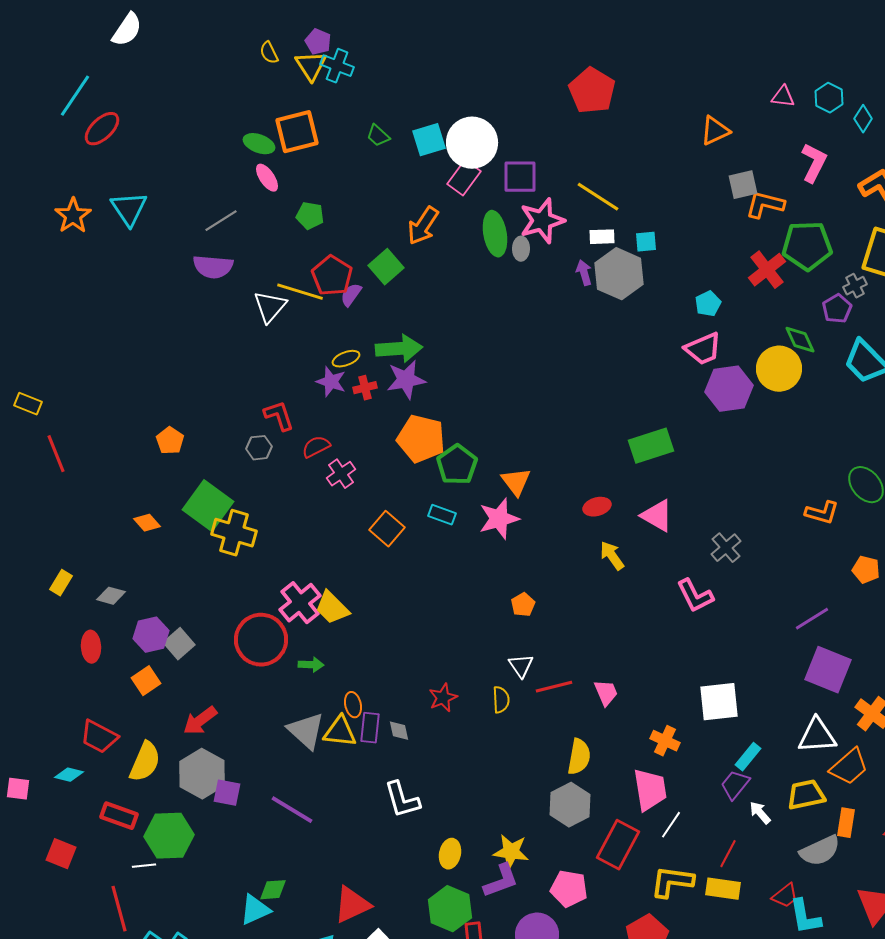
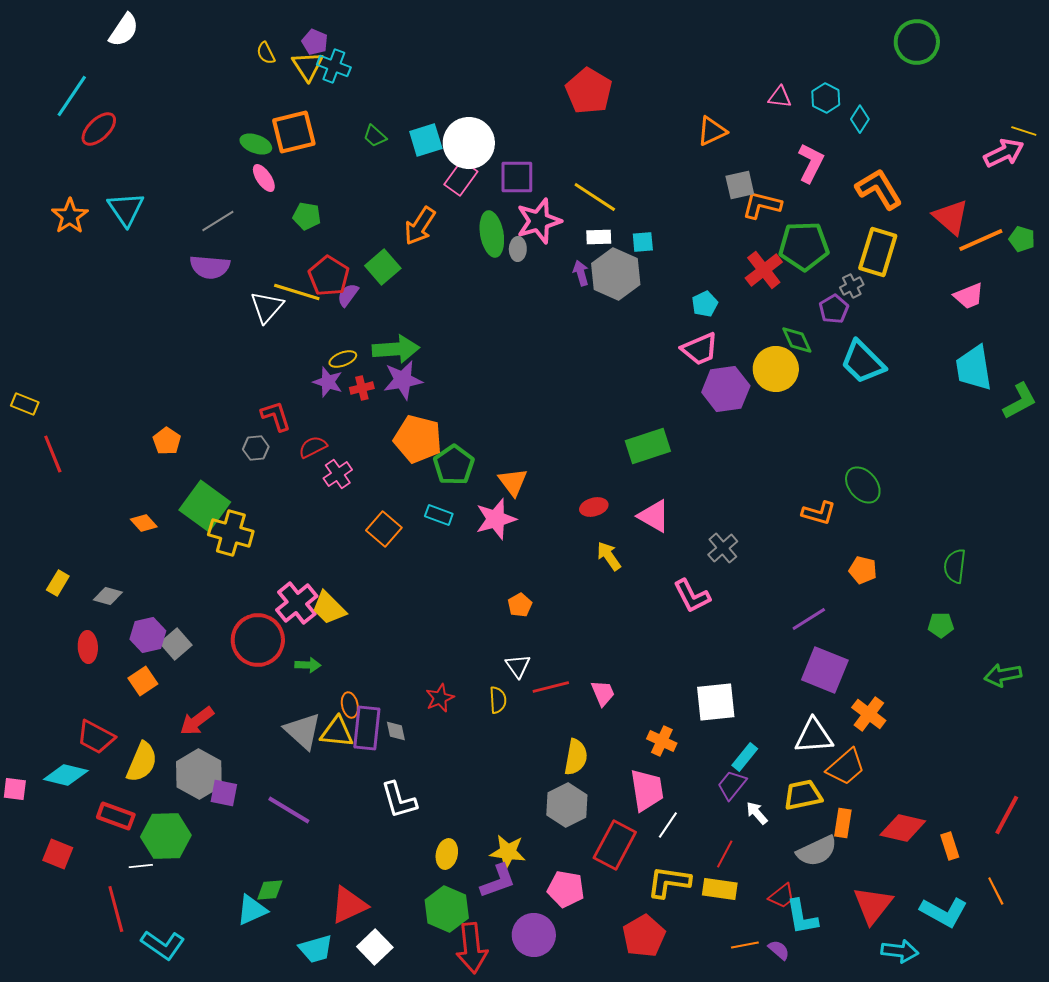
purple rectangle: (370, 728) -> (367, 728), size x1.4
cyan diamond: (69, 775) -> (66, 775), size x1.5

